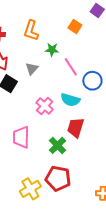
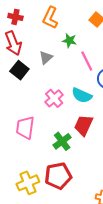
red pentagon: (58, 178) -> (58, 176), turned -30

